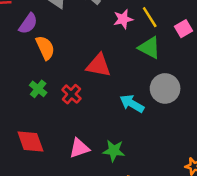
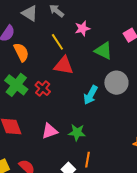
yellow line: (150, 17) -> (57, 42), moved
green cross: (38, 89) -> (16, 85), size x1.6
cyan arrow: (132, 104) -> (91, 95), turned -90

